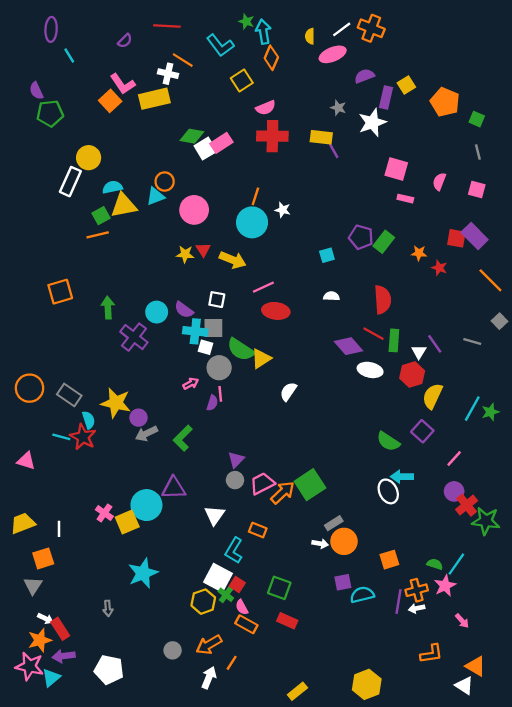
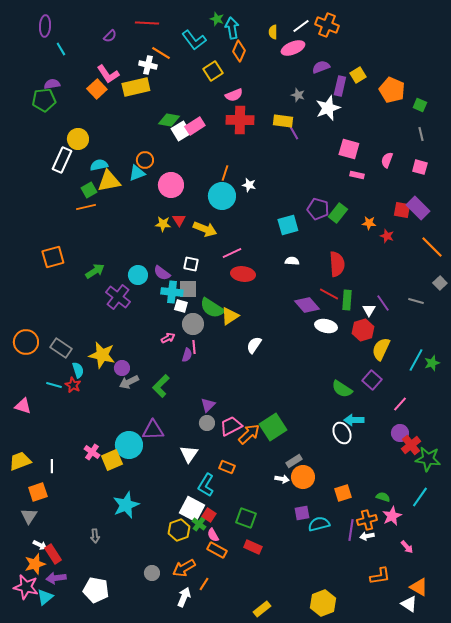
purple semicircle: (36, 91) -> (52, 84), moved, turned 105
cyan square: (327, 255) -> (288, 225), size x1.5
green arrow: (108, 308) -> (95, 271), turned 60
red star: (83, 437) -> (73, 385), size x0.7
cyan line: (456, 564) -> (420, 497), moved

